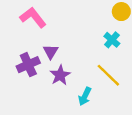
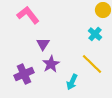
purple cross: (28, 65) -> (24, 74), moved

